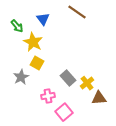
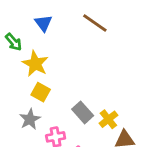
blue triangle: (43, 19) -> (43, 23), moved
gray star: (21, 77) -> (30, 119), moved

